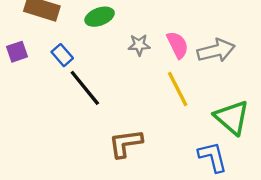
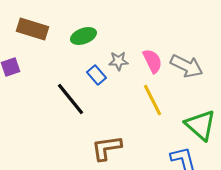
gray arrow: (216, 51) -> (186, 66), turned 40
blue rectangle: (62, 55) -> (96, 75), moved

